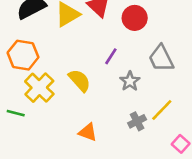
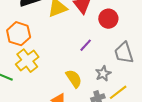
yellow semicircle: (79, 80) -> (74, 79), moved
gray star: (130, 81) -> (103, 73), moved

